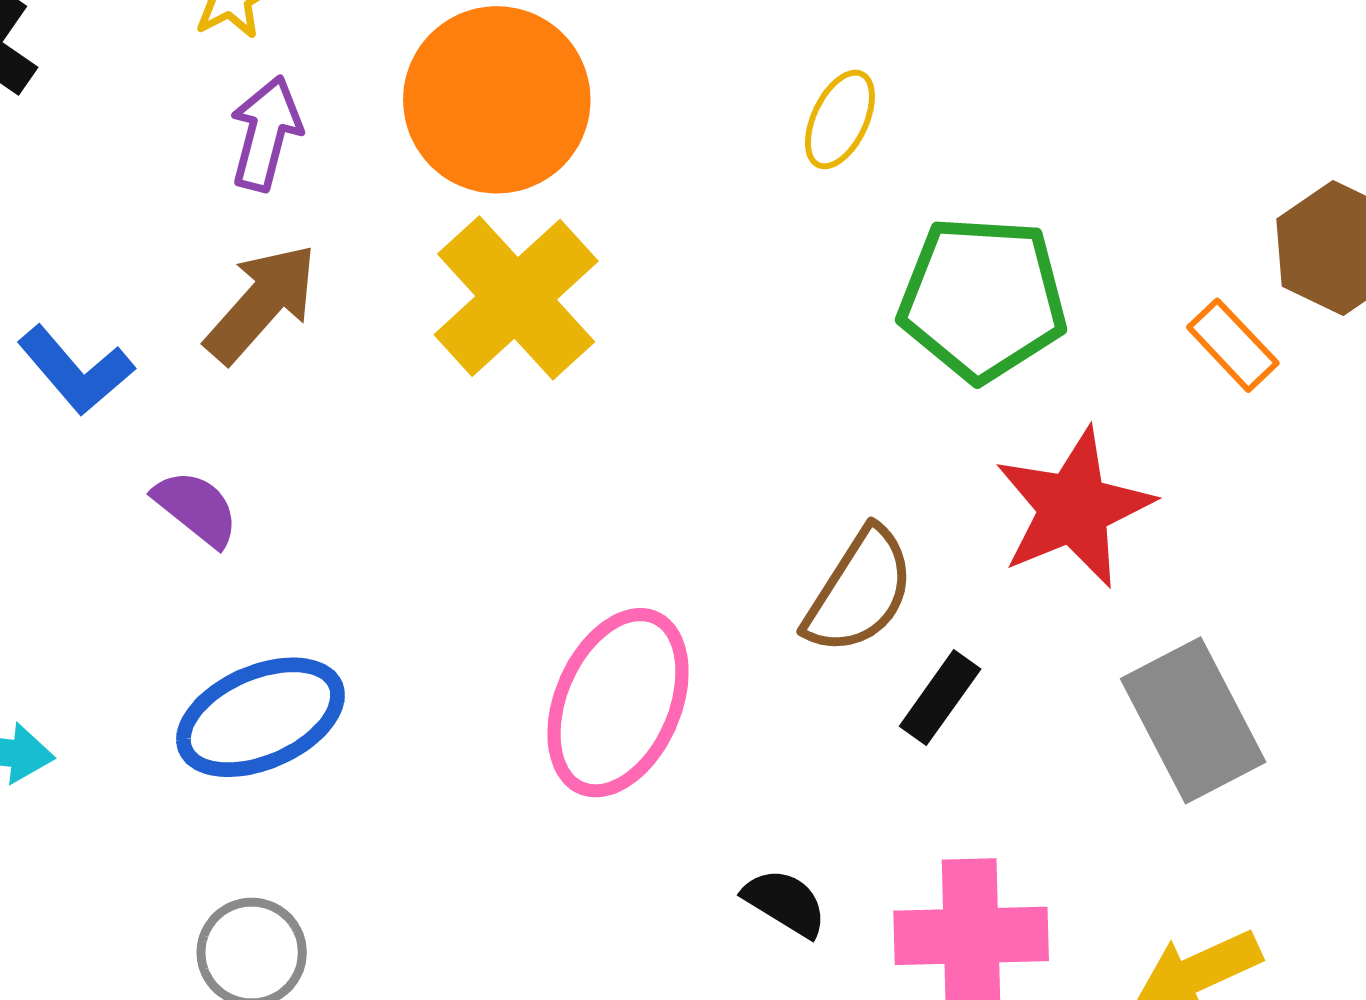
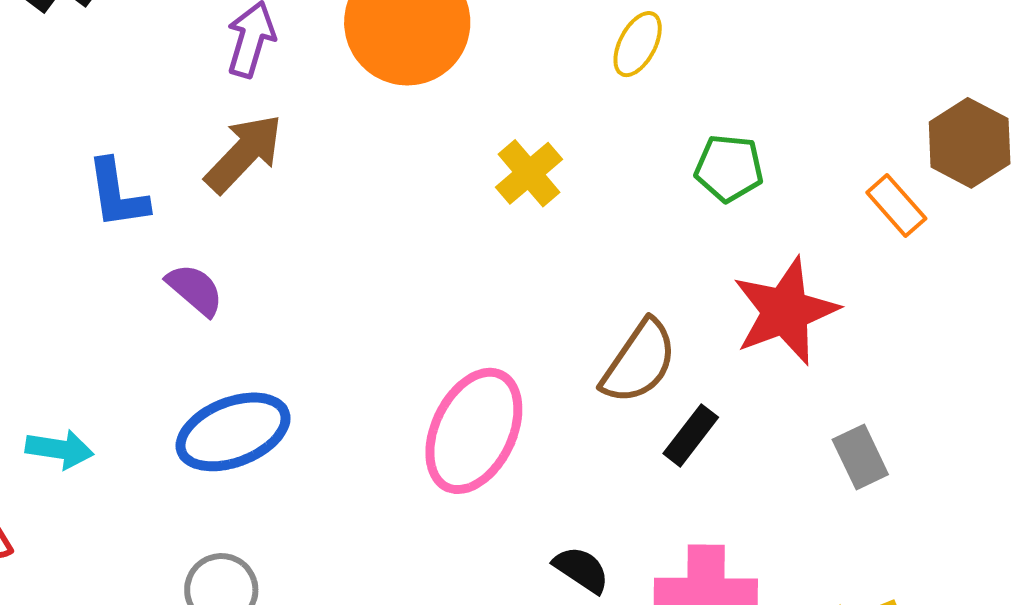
yellow cross: (516, 298) -> (529, 173), moved, size x0.6
green pentagon: (982, 299) -> (729, 168), size x0.6
blue L-shape: (76, 370) -> (117, 194), turned 30
gray rectangle: (1193, 720) -> (860, 457), size x0.6

